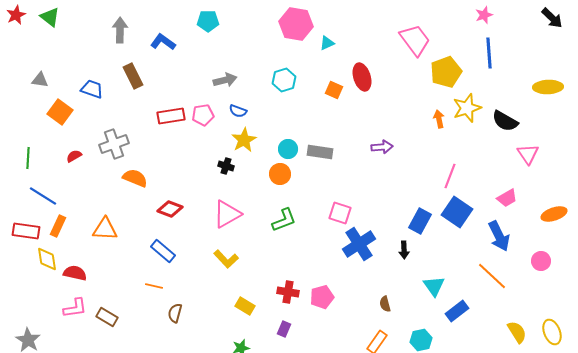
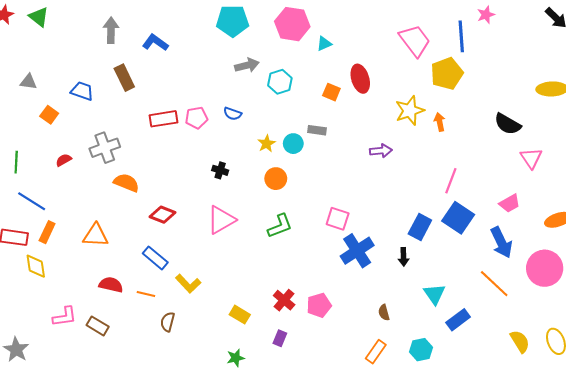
cyan pentagon: (208, 21) -> (233, 21), moved, size x1.4
blue line: (489, 53) -> (461, 36), moved
gray arrow: (225, 80) -> (247, 65), moved
yellow star: (467, 108) -> (410, 111), moved
orange square: (60, 112) -> (49, 115), size x0.7
yellow star: (244, 140) -> (266, 144), moved, size x0.7
cyan circle: (288, 149) -> (293, 144), moved
gray rectangle: (320, 152) -> (317, 130), moved, size x0.7
yellow L-shape: (226, 259) -> (188, 284), moved
pink circle: (541, 261) -> (545, 268), size x1.8
red semicircle: (75, 273) -> (111, 285), moved
red cross: (288, 292) -> (284, 300), turned 30

